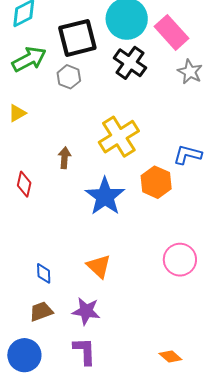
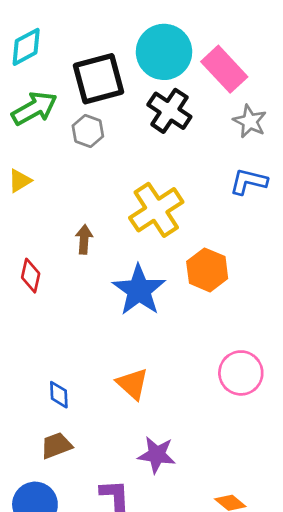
blue L-shape: (188, 155) -> (249, 182), moved
purple star: (86, 311) -> (157, 455), moved

